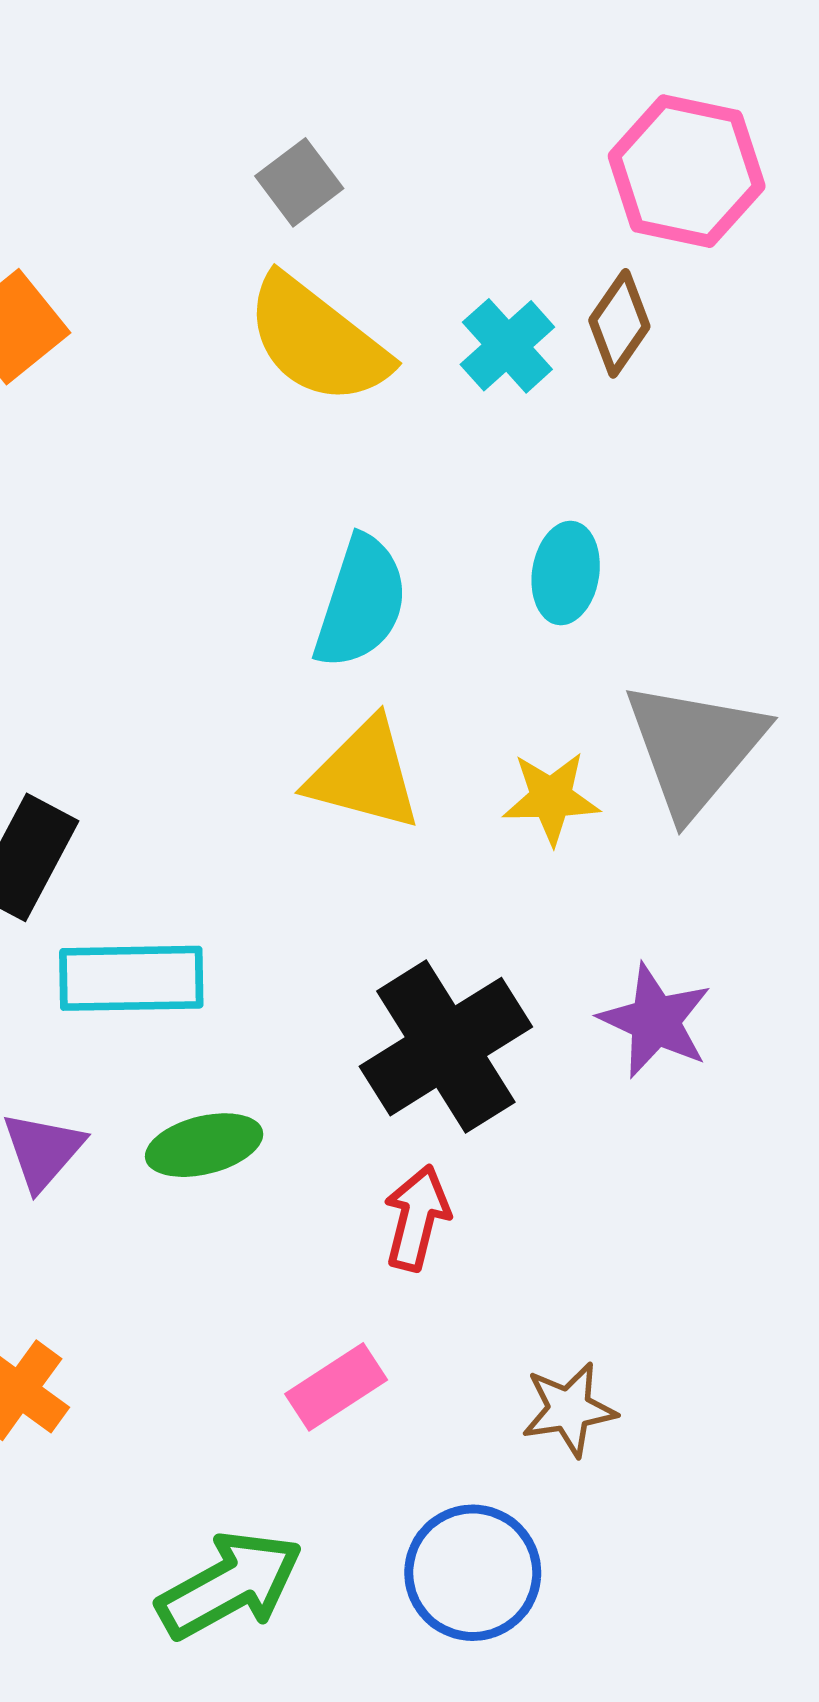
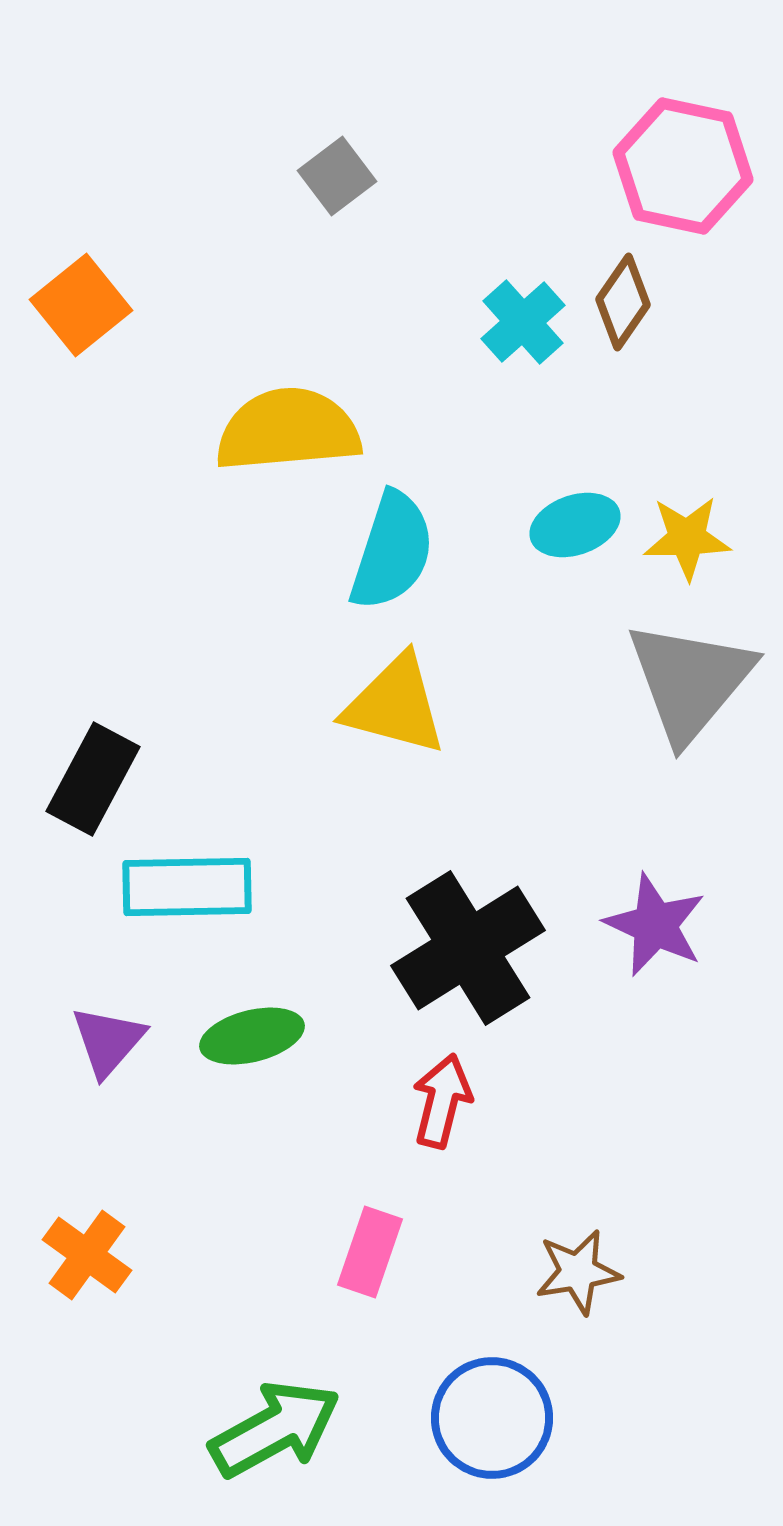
yellow semicircle: (317, 340) -> (288, 430), moved, turned 137
cyan ellipse: (566, 573) -> (575, 525), turned 62
yellow star: (551, 798) -> (687, 538), moved
pink rectangle: (336, 1387) -> (370, 1252), turned -38

